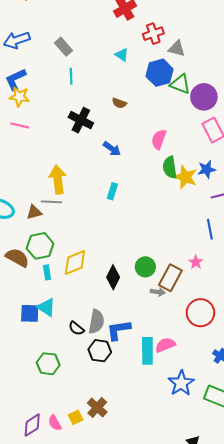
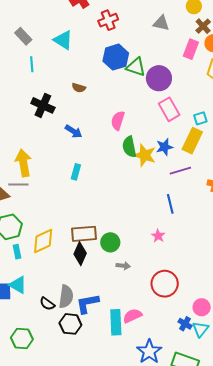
gray triangle: (177, 49) -> (161, 23), moved
cyan triangle: (122, 55) -> (63, 40), moved, size x1.5
brown rectangle: (170, 278) -> (84, 234), moved, turned 60

